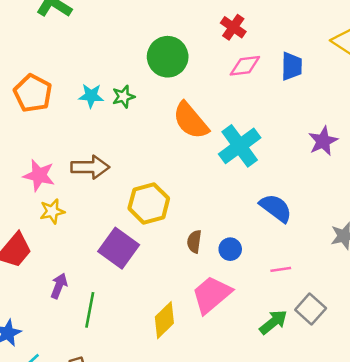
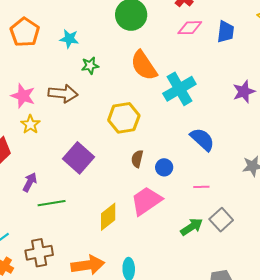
green star: (123, 97) -> (90, 66), moved
yellow hexagon: (149, 203) -> (124, 118), moved
yellow star: (52, 211) -> (30, 124), turned -30
green line: (90, 310) -> (52, 203), turned 64

